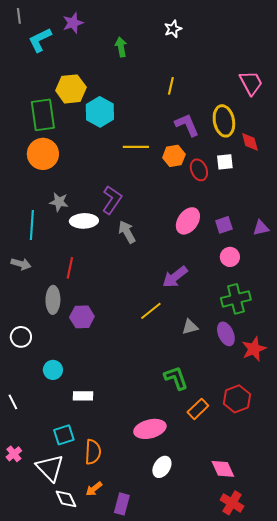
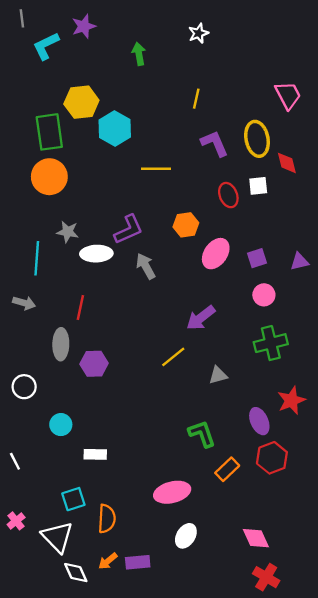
orange hexagon: (174, 156) -> (186, 225), moved
purple L-shape: (112, 200) -> (129, 229), turned 32
purple ellipse: (226, 334) -> (259, 421), moved
purple rectangle: (122, 504) -> (138, 562), moved, turned 70

